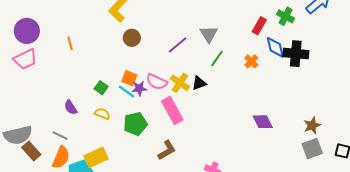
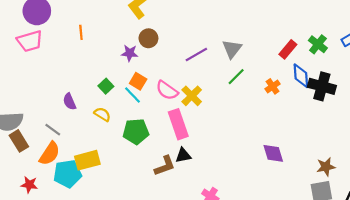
black triangle: (199, 83) -> (183, 155), moved
purple star: (139, 88) -> (130, 53), moved

